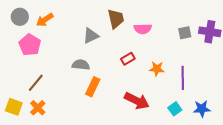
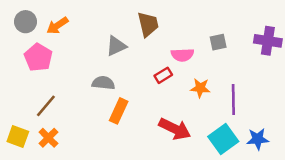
pink semicircle: (143, 29) -> (182, 55), moved
gray square: (185, 33) -> (218, 42), moved
cyan square: (175, 109) -> (223, 139), size x1.6

